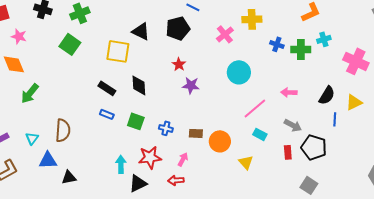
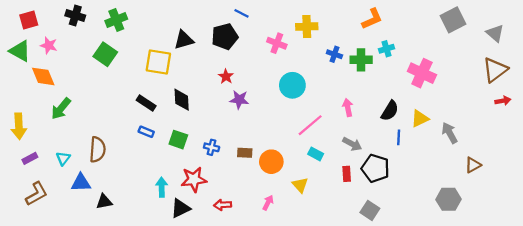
black triangle: (141, 31) -> (184, 40), turned -42
pink cross: (225, 34) -> (277, 43), turned -30
pink arrow: (289, 92) -> (348, 107), turned 77
pink arrow: (183, 159) -> (268, 203), moved

